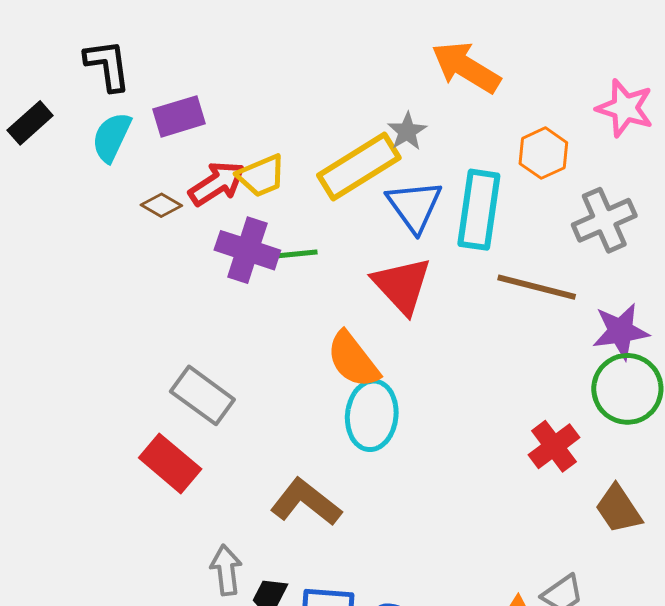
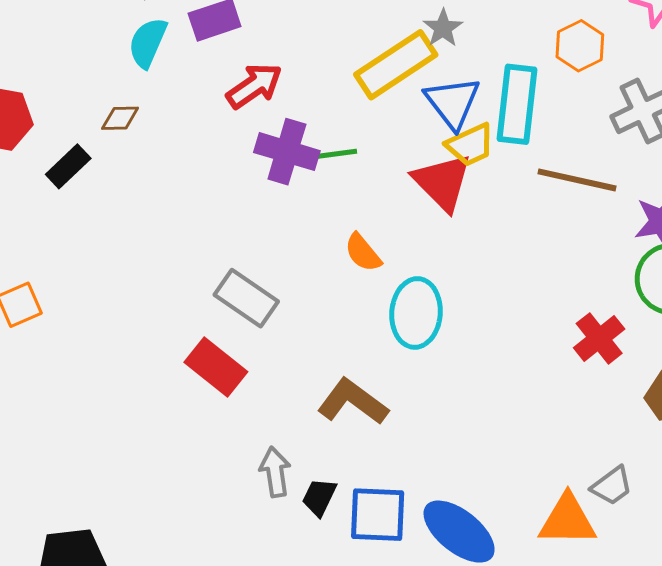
black rectangle: (30, 123) -> (68, 166), moved
yellow trapezoid: (261, 176) -> (470, 145), moved
brown diamond: (161, 205) -> (120, 118), moved, turned -30
orange semicircle: (353, 360) -> (363, 253), moved, size x0.7

